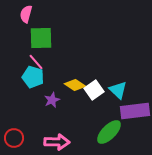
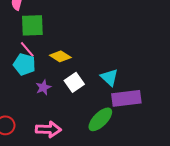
yellow diamond: (75, 85) -> (60, 56), moved
white square: (94, 90) -> (74, 82), moved

